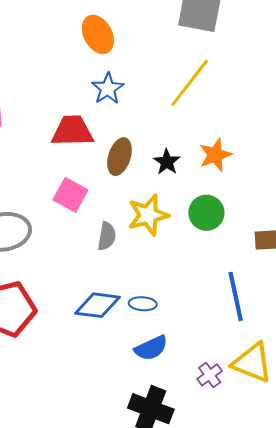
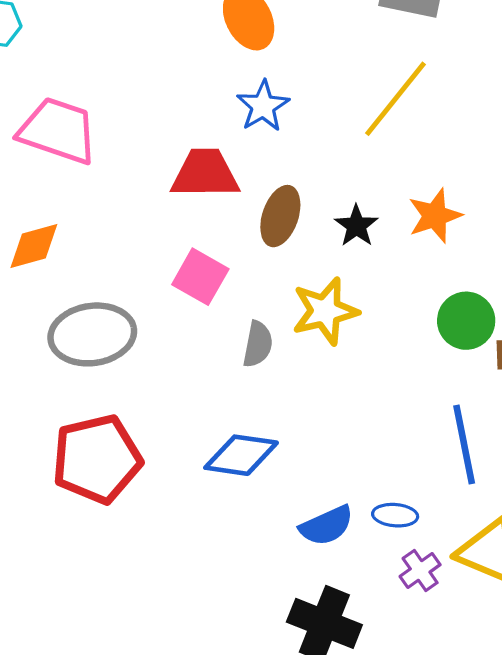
green circle: (206, 213) -> (466, 321), moved
blue ellipse: (143, 304) -> (395, 515), moved

